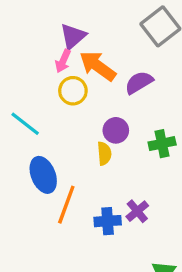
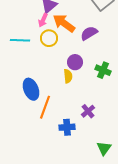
cyan line: (25, 124) -> (20, 40), moved, turned -36
green cross: (162, 144) -> (103, 70), turned 35
blue cross: (108, 221) -> (67, 127), moved

